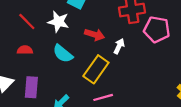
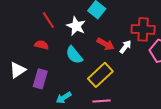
white arrow: (119, 46) -> (125, 47), moved

